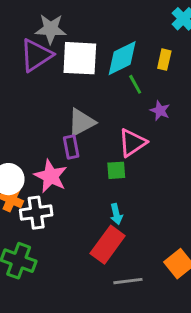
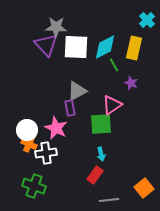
purple triangle: (36, 55) -> (46, 45), turned -40
yellow rectangle: (164, 60) -> (134, 48), size x1.6
green square: (116, 170) -> (101, 124), size x1.6
red rectangle: (108, 245) -> (95, 175), size x0.7

